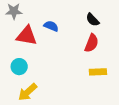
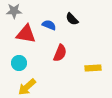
black semicircle: (93, 20) -> (72, 19), moved
red semicircle: (92, 43) -> (60, 53), moved

